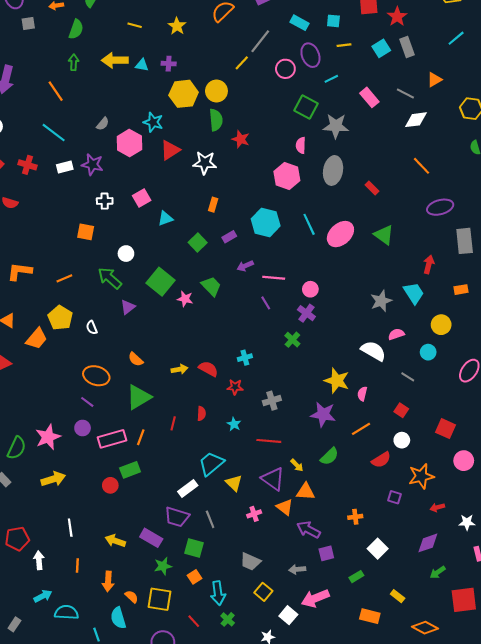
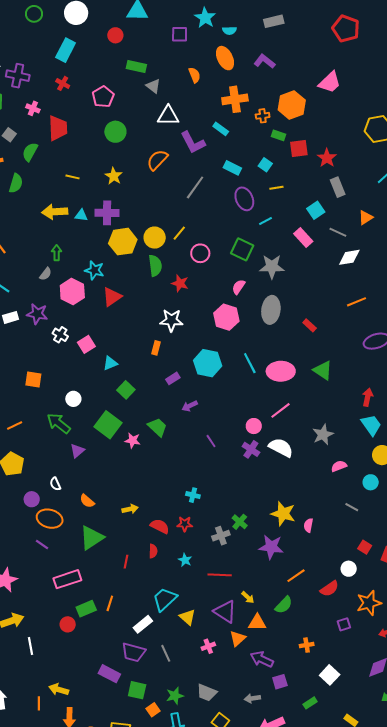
cyan square: (333, 21) -> (265, 165), turned 32
cyan square: (381, 48) -> (316, 210), moved
green arrow: (74, 62) -> (57, 253), moved
yellow line: (242, 63) -> (179, 233), moved
purple cross: (169, 64) -> (107, 213), size x1.6
pink circle: (285, 69) -> (200, 253), moved
pink semicircle: (301, 145) -> (239, 287), turned 35
white star: (205, 163) -> (171, 320), moved
orange line: (421, 166) -> (357, 302), turned -66
white cross: (105, 201) -> (60, 335), moved, turned 35
pink ellipse: (340, 234) -> (281, 371), turned 44
green square: (198, 243) -> (126, 390), moved
pink line: (274, 278) -> (280, 410), moved, turned -40
cyan trapezoid: (414, 293) -> (371, 425), moved
white semicircle: (92, 327) -> (55, 484), moved
green cross: (292, 340) -> (240, 522), moved
white semicircle: (373, 351) -> (281, 448), moved
cyan cross: (245, 358) -> (193, 495), turned 32
red semicircle: (208, 369) -> (160, 526), moved
red square: (401, 410) -> (365, 547), moved
purple circle: (83, 428) -> (32, 499), moved
orange line: (361, 429) -> (296, 576), moved
orange line: (141, 437) -> (110, 603), moved
green semicircle: (329, 456) -> (284, 605), moved
purple square: (394, 497) -> (344, 624), turned -32
orange triangle: (285, 507) -> (238, 638), turned 42
white line: (70, 528) -> (30, 646), moved
yellow arrow: (115, 541) -> (59, 690), moved
green square: (194, 548) -> (137, 690), moved
green star: (163, 566) -> (175, 696), moved

